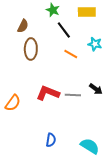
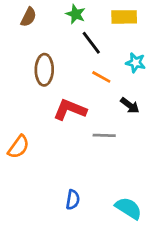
brown semicircle: (23, 26) -> (29, 17), moved
black arrow: (96, 89) -> (130, 105), moved
red L-shape: (48, 93) -> (70, 110), moved

